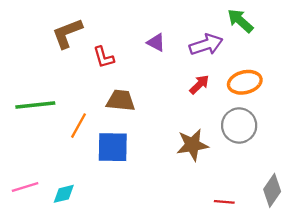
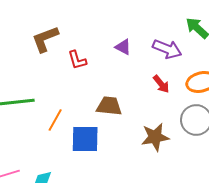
purple arrow: (206, 45) -> (167, 49), turned 40
red arrow: (199, 85) -> (161, 84), turned 96
brown trapezoid: (121, 100) -> (109, 106), moved

